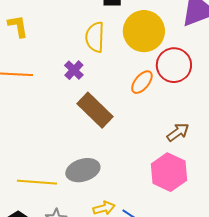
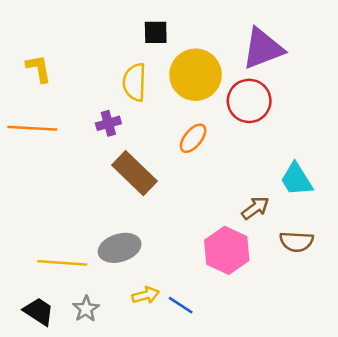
red circle: (174, 65) -> (249, 101), moved
purple cross: (74, 70) -> (108, 123), turned 30
brown arrow: (178, 132) -> (255, 208), moved

